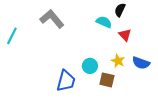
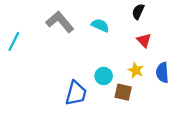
cyan semicircle: (104, 22) -> (100, 25), moved
blue semicircle: (141, 63) -> (162, 73), turned 66

